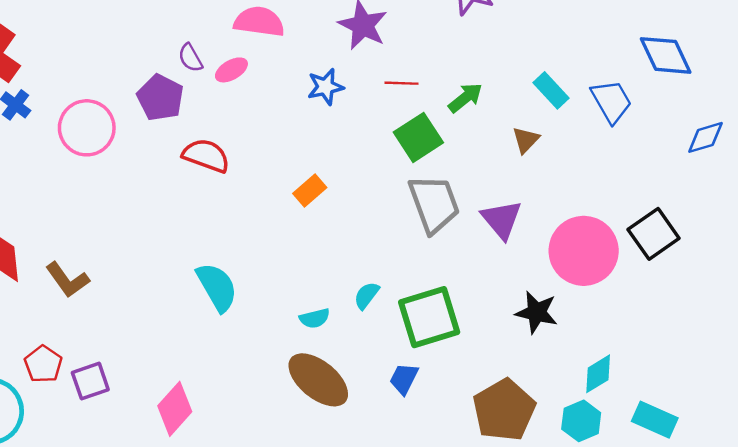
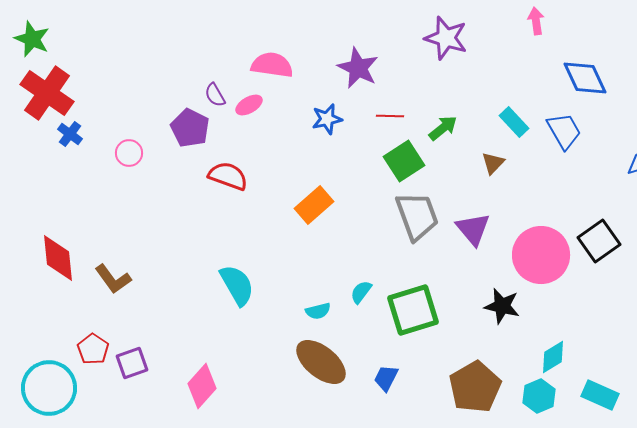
blue diamond: (666, 55) -> (585, 78), moved
pink circle: (87, 128) -> (129, 153), size x0.6
orange rectangle: (310, 191) -> (314, 205), size x1.4
blue trapezoid: (404, 379) -> (386, 378), moved

